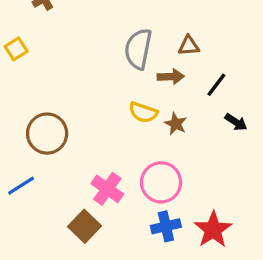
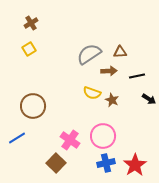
yellow square: (16, 49) -> (29, 49), moved
gray semicircle: (138, 49) -> (89, 54), turned 45
black line: (216, 85) -> (137, 76), turned 42

